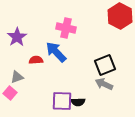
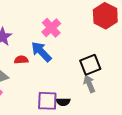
pink cross: (66, 28) -> (51, 28), turned 36
gray arrow: (104, 84) -> (89, 84), turned 42

